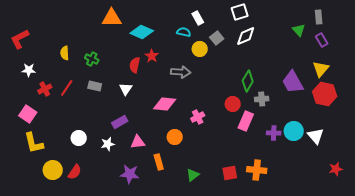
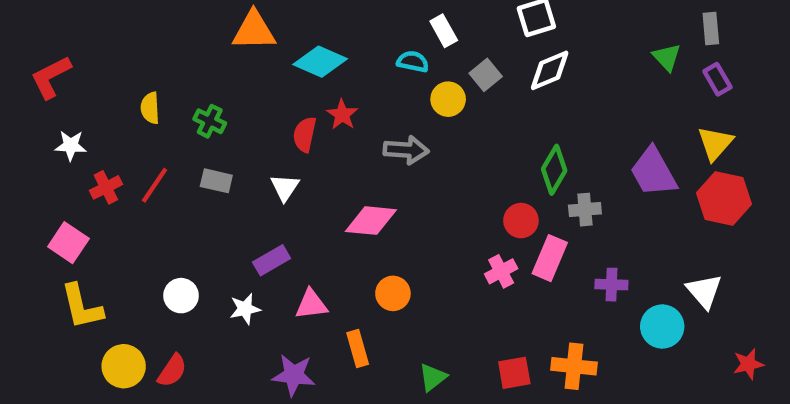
pink cross: (198, 117) -> (501, 271), moved
cyan circle: (294, 131) -> (662, 326), moved

